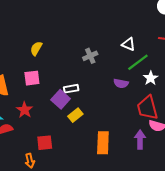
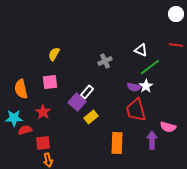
white star: (151, 78) -> (146, 86), moved
white rectangle: (71, 89) -> (87, 92), turned -40
red trapezoid: (147, 108) -> (136, 110), moved
red square: (45, 143) -> (43, 143), moved

